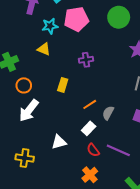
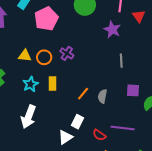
cyan star: (50, 26) -> (30, 84), moved
purple cross: (86, 60) -> (67, 53), turned -32
orange circle: (24, 85) -> (44, 57), moved
white rectangle: (89, 128) -> (77, 122), moved

